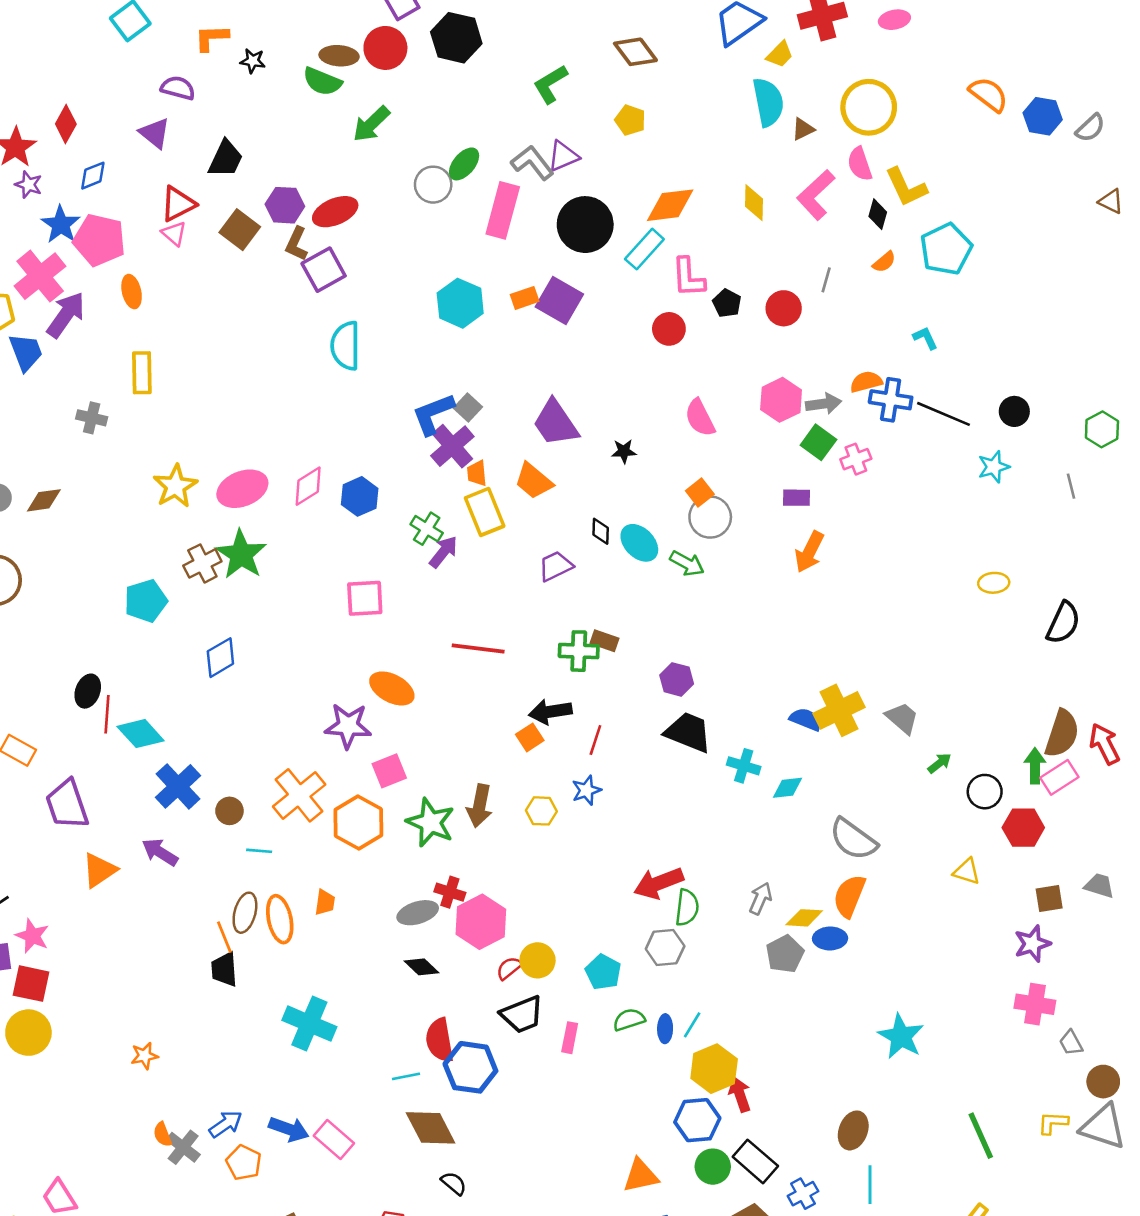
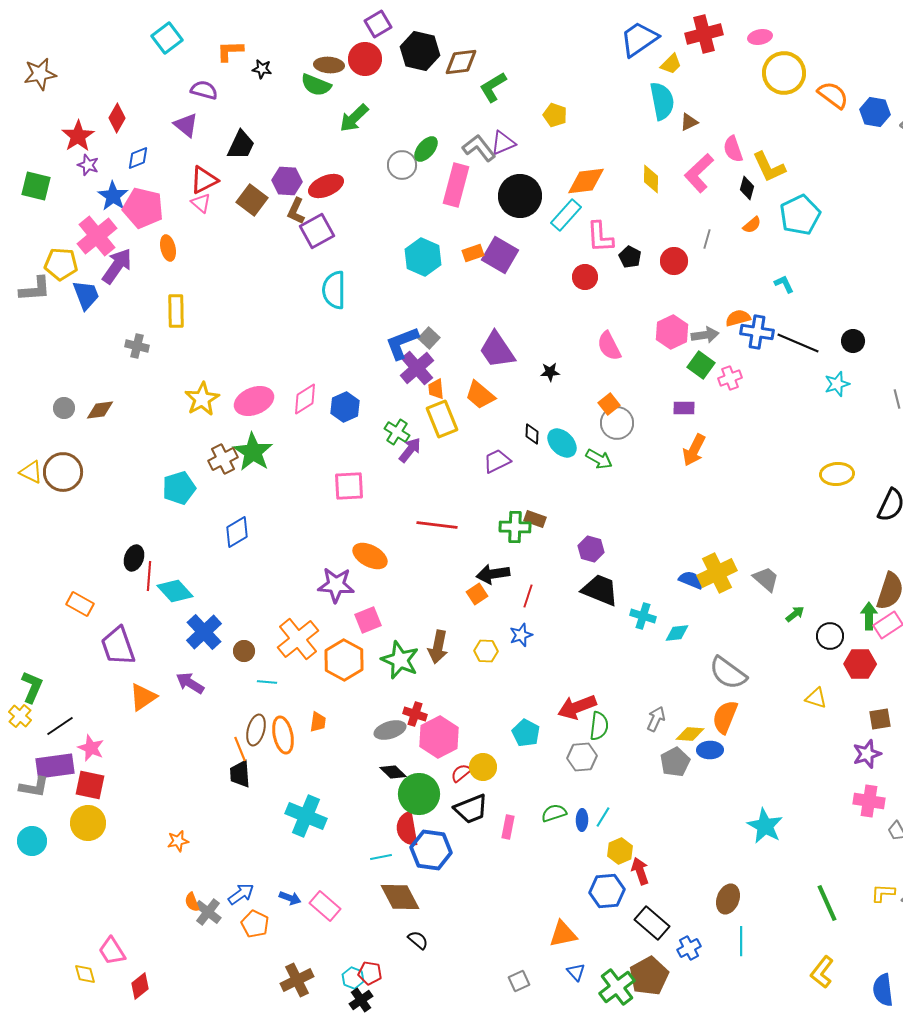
brown diamond: (635, 52) -> (461, 62), moved, turned -60
yellow circle: (869, 107) -> (784, 73), moved
yellow ellipse: (994, 583) -> (837, 474), size x1.4
cyan pentagon: (603, 972) -> (526, 733), moved
yellow hexagon: (714, 1069) -> (620, 851), size x0.7
blue arrow: (289, 1129) -> (290, 898), size x0.7
green circle: (713, 1167) -> (419, 794), moved, size x1.5

